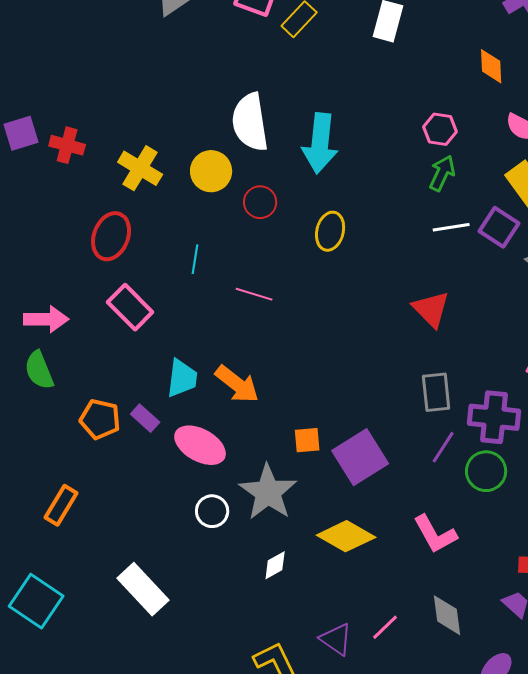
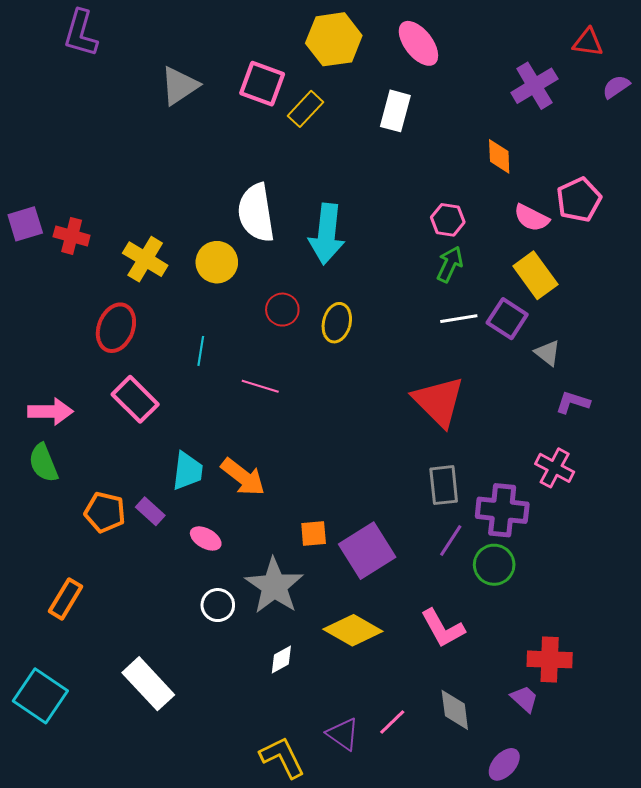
red circle: (260, 202) -> (282, 310), moved
red triangle: (431, 309) -> (439, 401), size x1.4
pink ellipse: (200, 445) -> (206, 538), size x0.6

